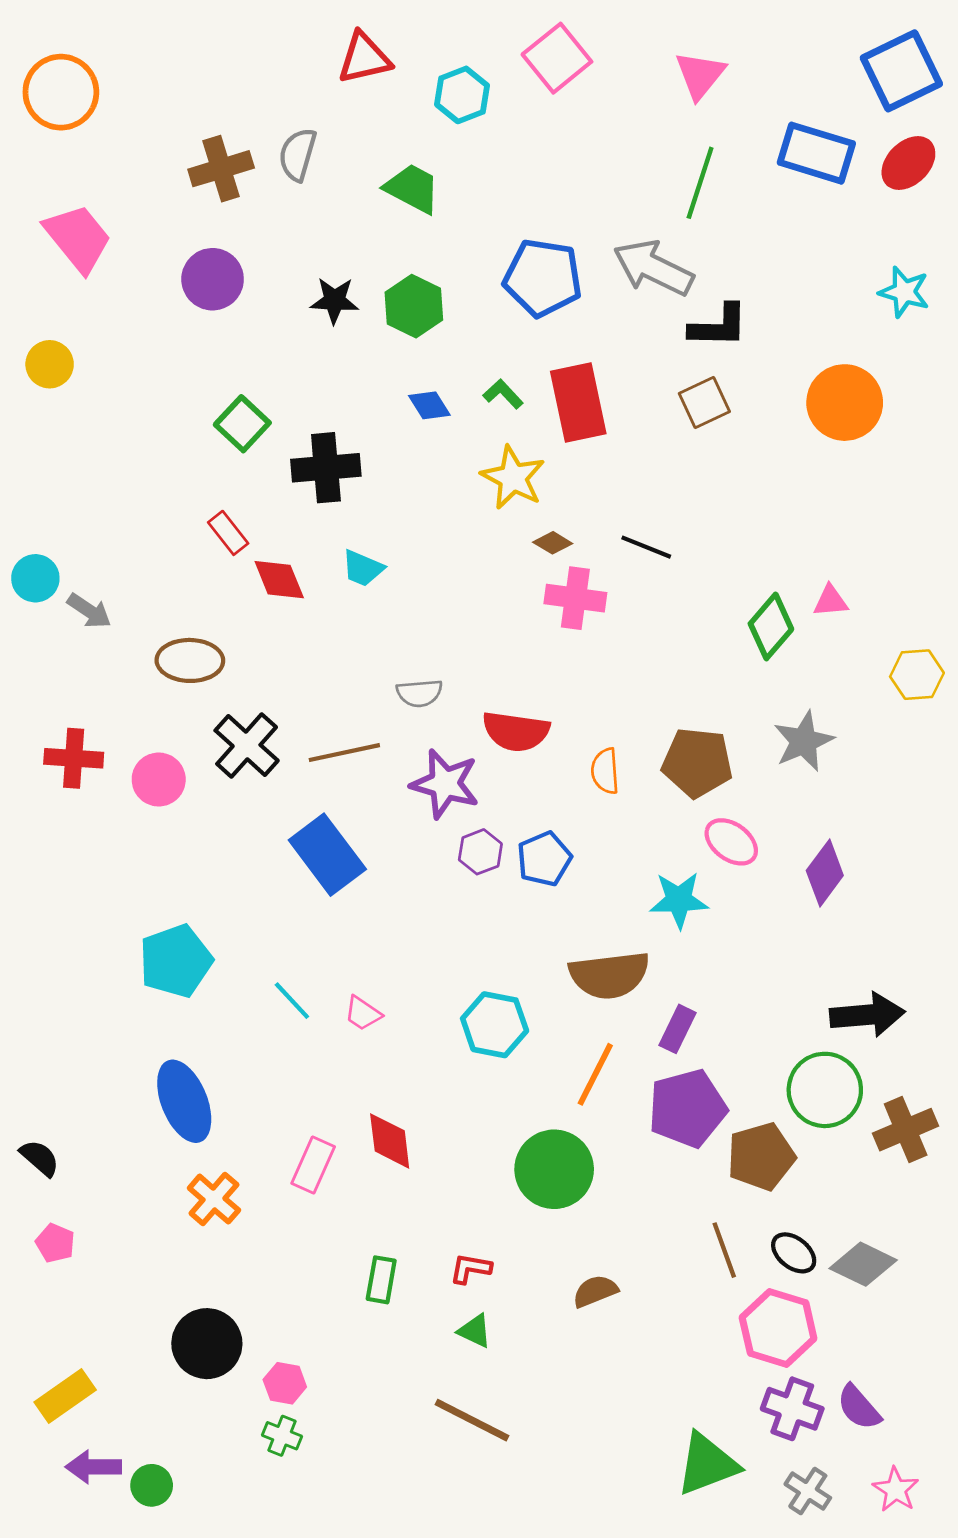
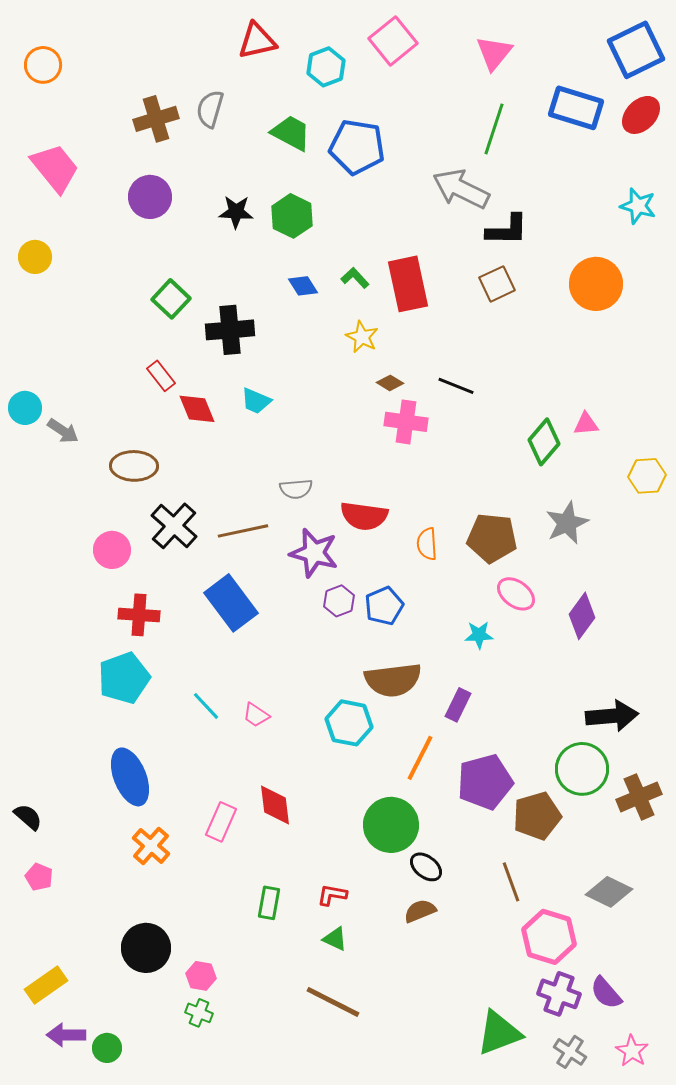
orange circle: (61, 92) -> (43, 65), size x0.7
blue pentagon: (543, 278) -> (357, 147), moved
yellow star: (513, 478) -> (362, 337), size x0.7
red cross: (74, 758) -> (139, 615), moved
cyan star: (679, 900) -> (479, 635), size x0.7
brown semicircle: (609, 975) -> (393, 680), moved
purple rectangle: (677, 1029) -> (458, 705), moved
black ellipse: (794, 1253) -> (426, 867), moved

